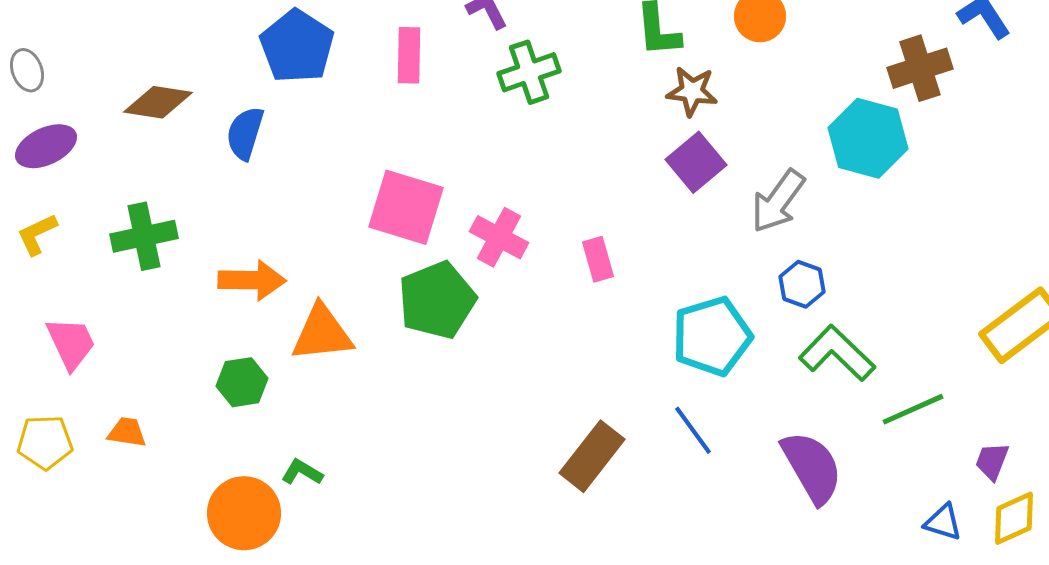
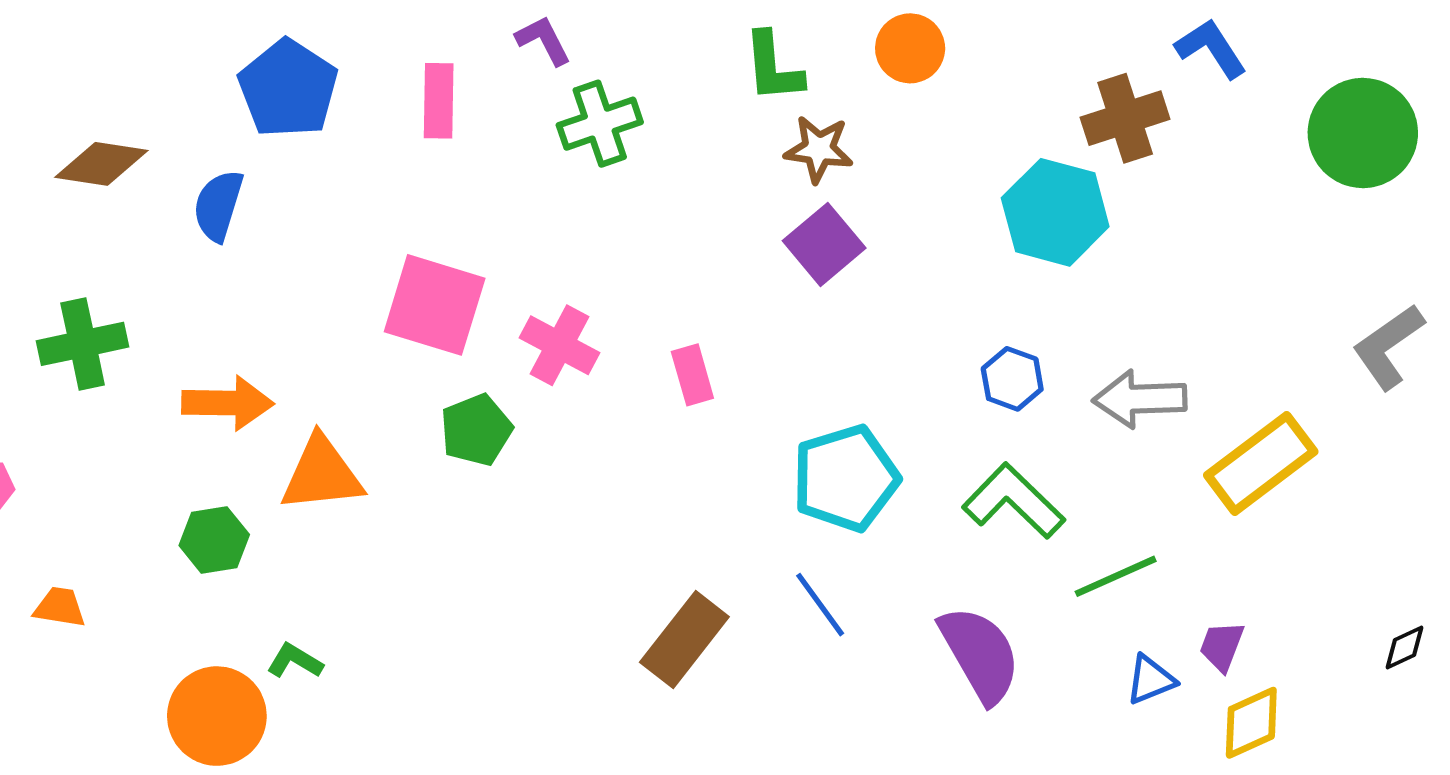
gray arrow: (778, 201) -> (1140, 399), moved, turned 52
blue hexagon: (802, 284) -> (1012, 379), moved
green pentagon: (437, 300) -> (476, 430), size x0.7
blue triangle: (943, 522) -> (1151, 680), moved, turned -39

